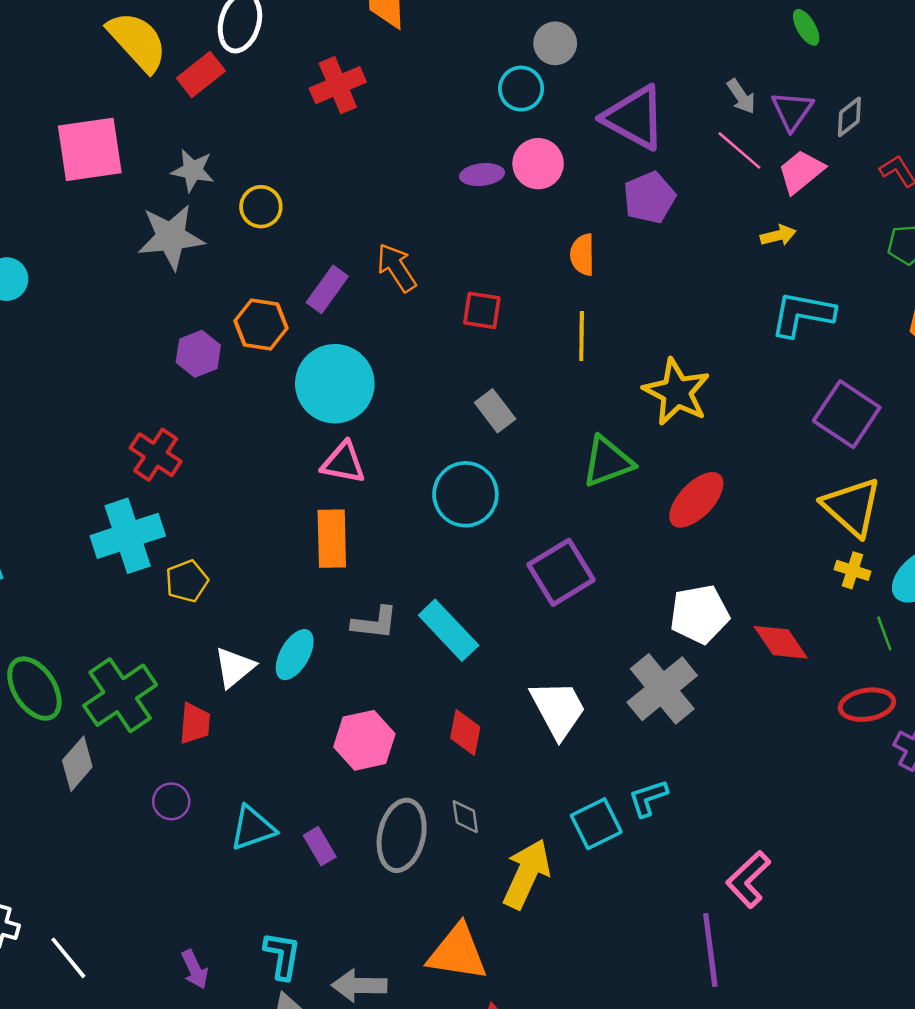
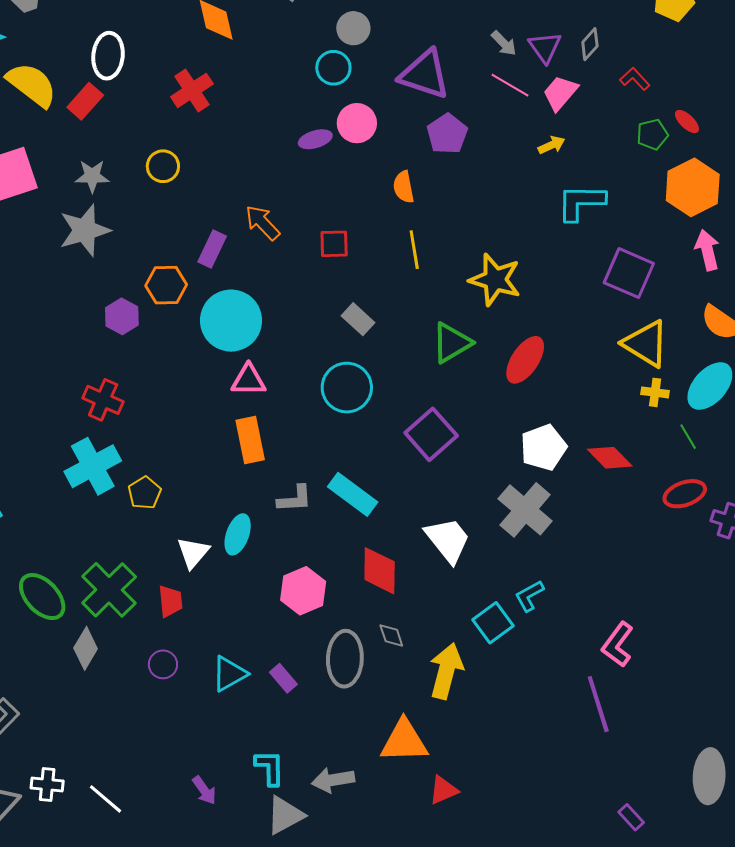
yellow circle: (261, 207) -> (163, 166), moved
red diamond: (465, 732) -> (380, 571), size x1.4

